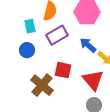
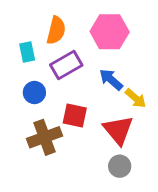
blue circle: (27, 50) -> (34, 92), moved
brown cross: (42, 85) -> (45, 137), turned 30

